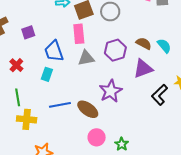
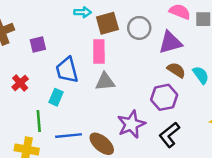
purple hexagon: (115, 50) -> (164, 97), moved
purple triangle: (143, 69) -> (170, 42), moved
black L-shape: (160, 95) -> (169, 135), moved
green line: (18, 97) -> (39, 121), moved

